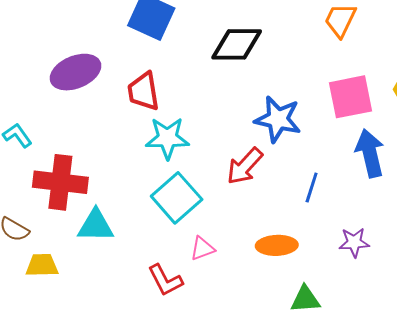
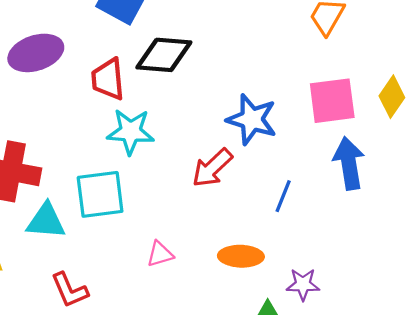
black diamond: (237, 44) -> (164, 55), moved
cyan square: (177, 198) -> (100, 194), moved, turned 30
purple star: (354, 242) -> (303, 284), moved
red L-shape: (165, 280) -> (70, 290), moved

